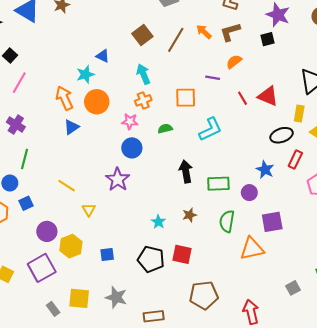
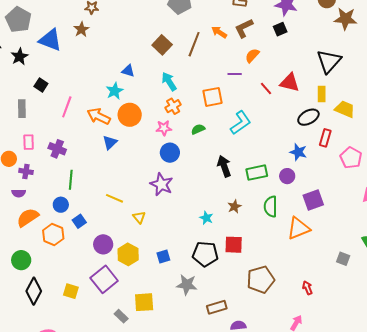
pink line: (19, 83) -> (67, 107), moved
orange arrow: (64, 98) -> (99, 116), turned -30
gray square: (293, 288) -> (343, 259), turned -32
gray star: (116, 297) -> (187, 285), moved
red arrow: (251, 312) -> (307, 288), size x0.6

